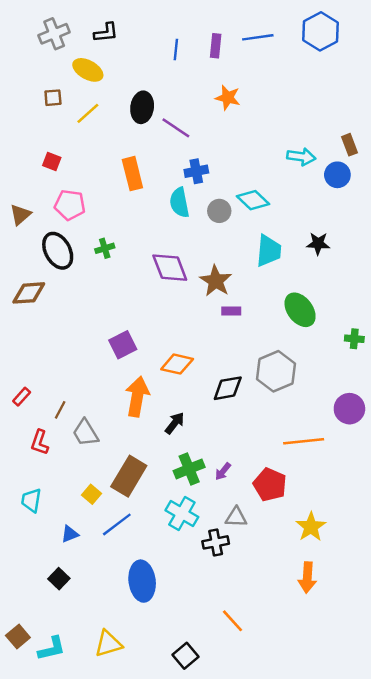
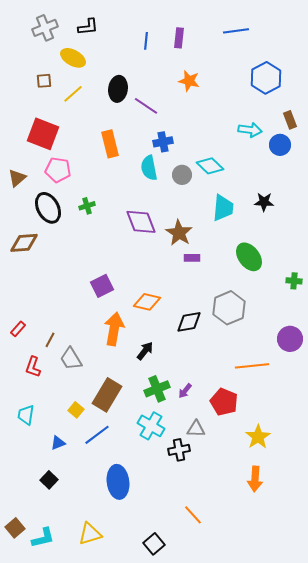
blue hexagon: (321, 31) -> (266, 78), moved
blue line: (258, 37) -> (236, 31), moved
red square: (52, 162) -> (43, 134), size x2.0

